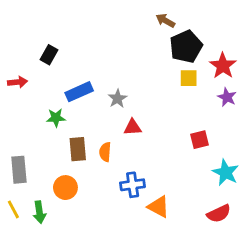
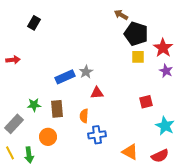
black pentagon: (186, 47) -> (136, 34), turned -30
black rectangle: (49, 55) -> (34, 23), moved
blue rectangle: (79, 92) -> (65, 77), moved
green star: (56, 118) -> (34, 105), moved
orange semicircle: (105, 152) -> (84, 116), moved
gray rectangle: (19, 170) -> (14, 124), turned 48
orange triangle: (159, 207) -> (130, 152), moved

